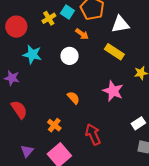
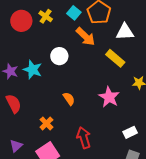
yellow cross: (49, 18) -> (46, 16), moved, turned -32
orange arrow: (82, 34) -> (86, 37), size x1.5
cyan star: (32, 55) -> (33, 70), moved
white circle: (69, 56) -> (59, 56), moved

